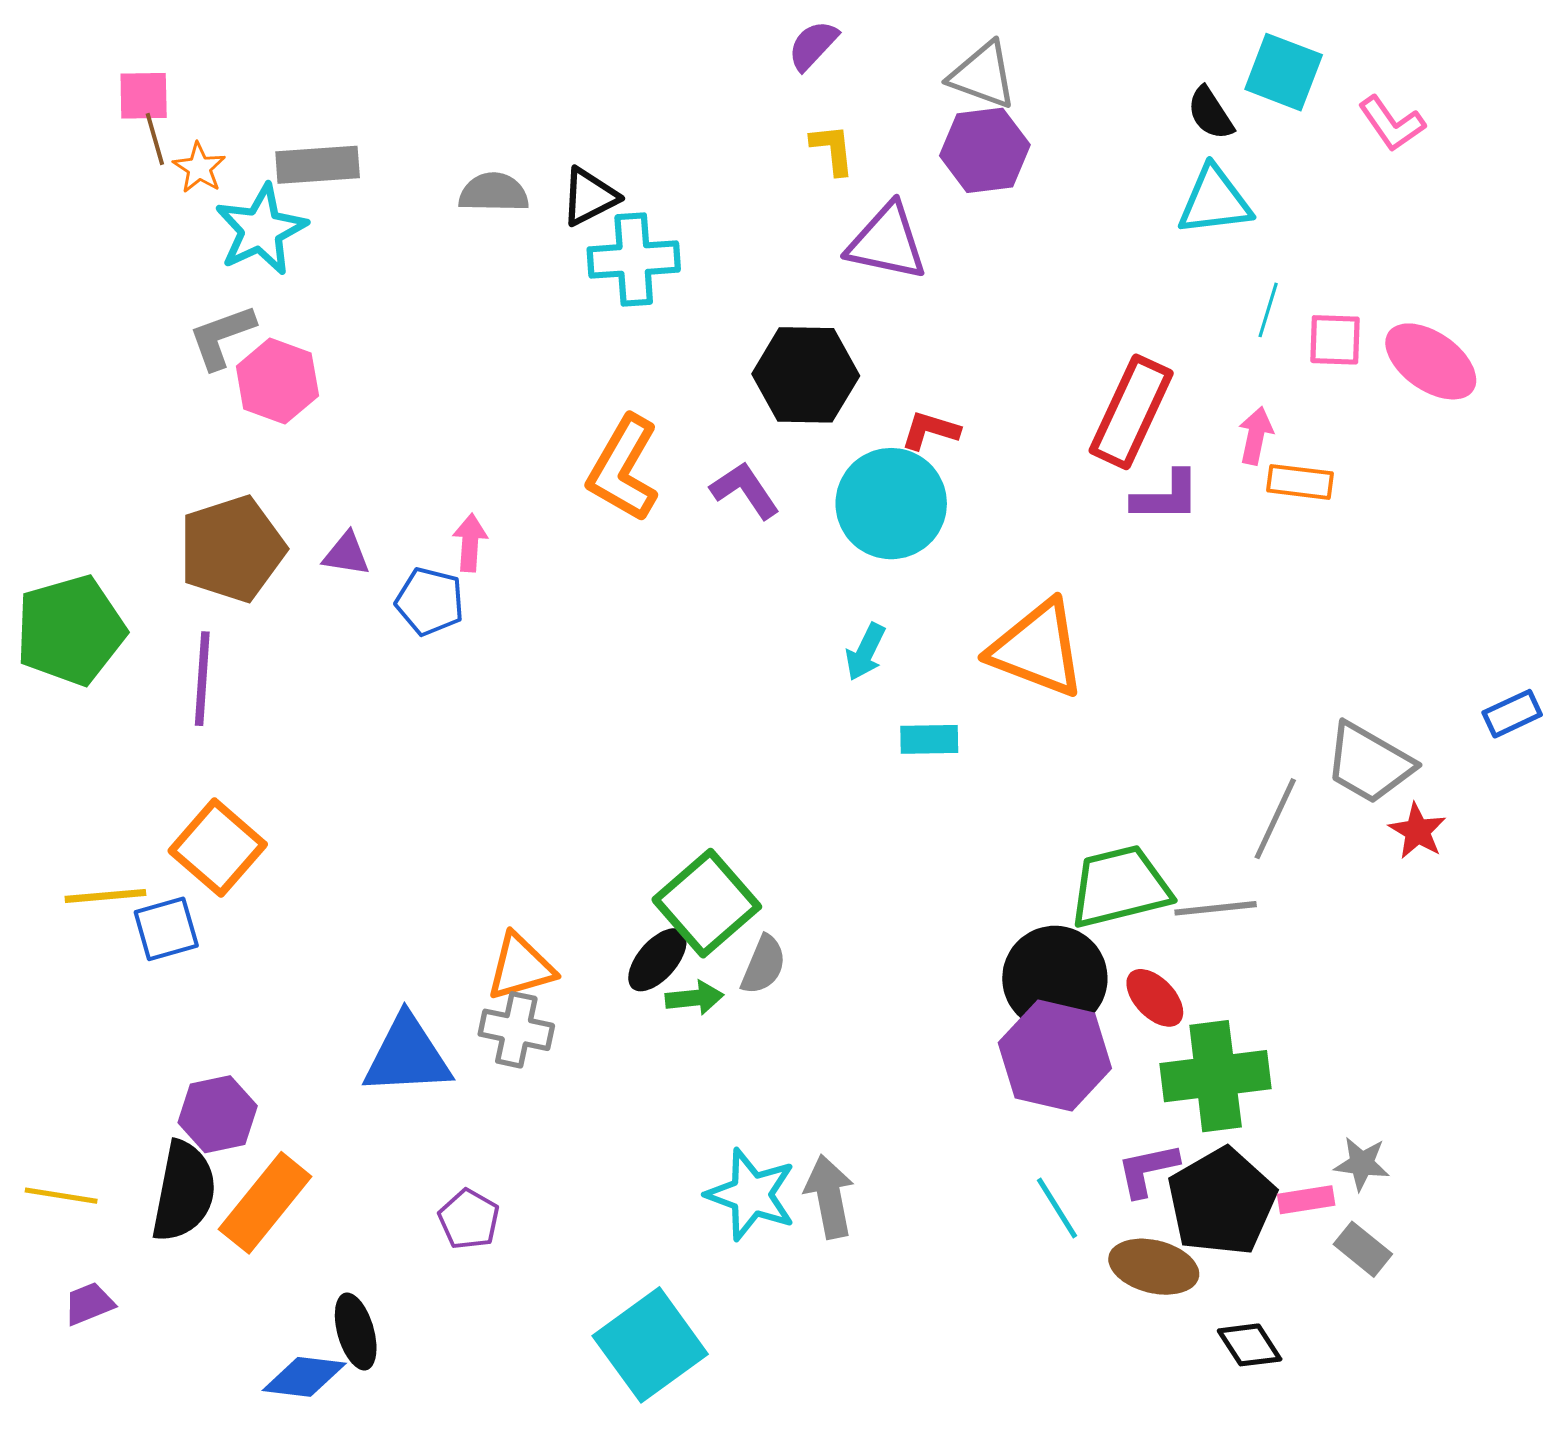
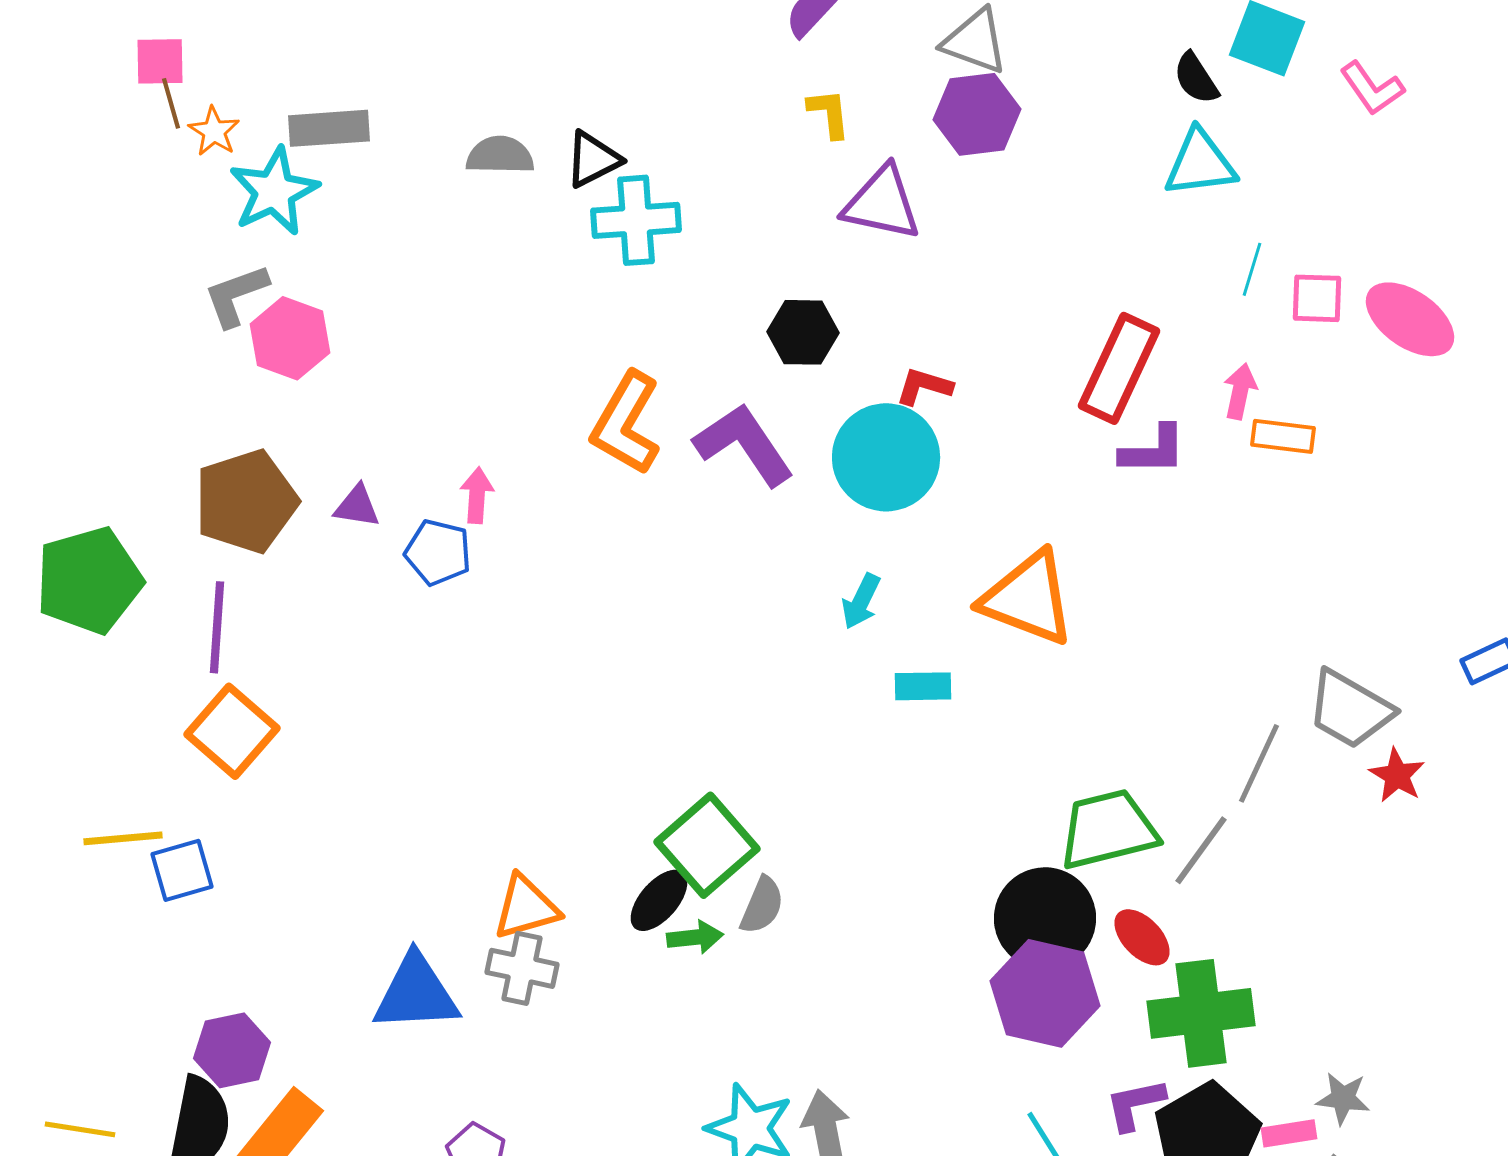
black hexagon: (806, 375) -> (803, 332), size x0.7
purple L-shape: (745, 490) -> (744, 444), size x1.5
orange square: (218, 848) -> (232, 731), moved
gray line: (1216, 908) -> (1201, 850), turned -48

